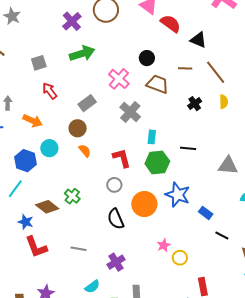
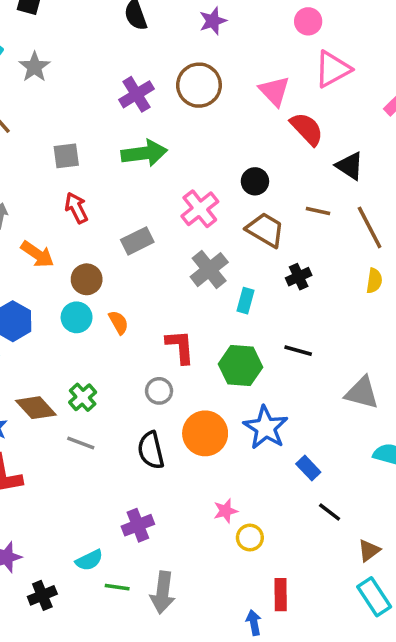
black cross: (195, 104) -> (299, 277), moved
brown circle: (78, 128) -> (87, 279), moved
cyan rectangle: (152, 137) -> (246, 301), moved
cyan circle: (49, 148) -> (77, 317), moved
gray line: (79, 249) -> (81, 443), moved

